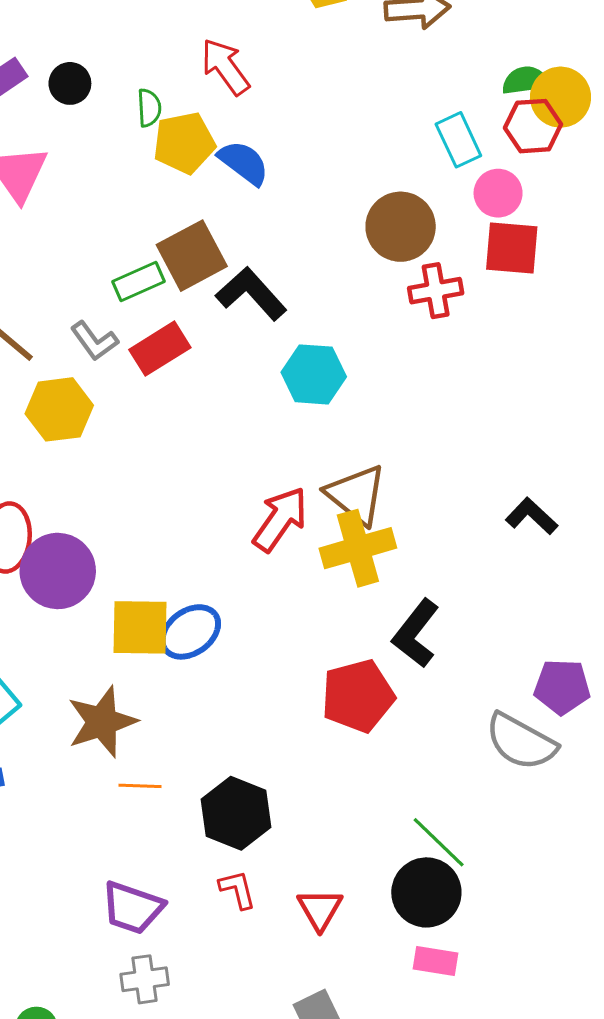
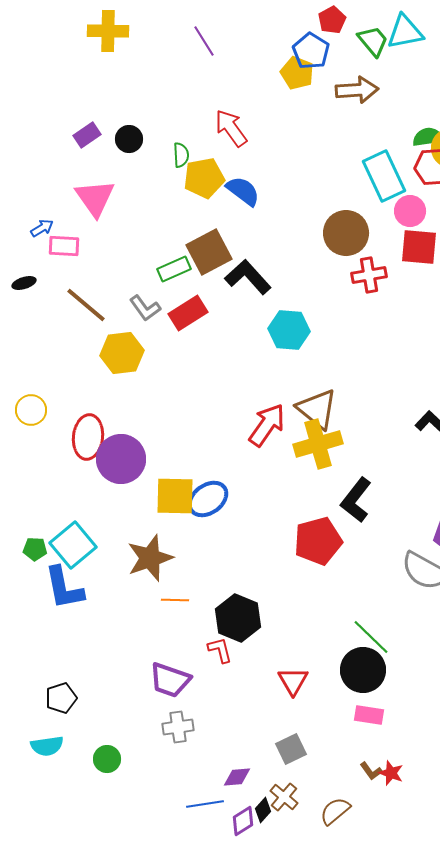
cyan rectangle: (458, 140) -> (384, 176), size x1.4
red L-shape: (238, 889) -> (220, 650), moved

